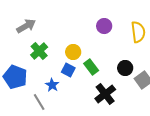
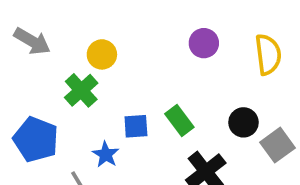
gray arrow: (26, 26) -> (32, 41), moved, turned 60
yellow circle: (73, 52) -> (102, 54), moved
blue square: (68, 70) -> (136, 126), turned -32

